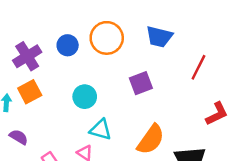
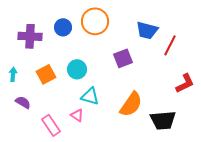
blue trapezoid: (159, 37) -> (147, 30), moved
purple cross: (27, 56) -> (30, 36), turned 35
orange square: (30, 92) -> (46, 74), moved

